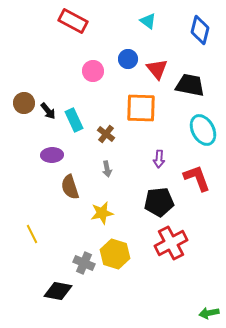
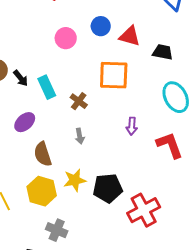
red triangle: (157, 69) -> (130, 36), turned -35
black trapezoid: (190, 85) -> (163, 52), size x0.7
purple ellipse: (52, 155) -> (25, 122), turned -40
black pentagon: (159, 202) -> (108, 188), moved
yellow hexagon: (115, 254) -> (42, 191), moved

